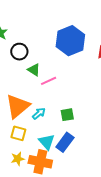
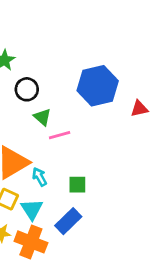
cyan arrow: (39, 114) -> (39, 177), turned -88
cyan triangle: (47, 142) -> (32, 209), moved

